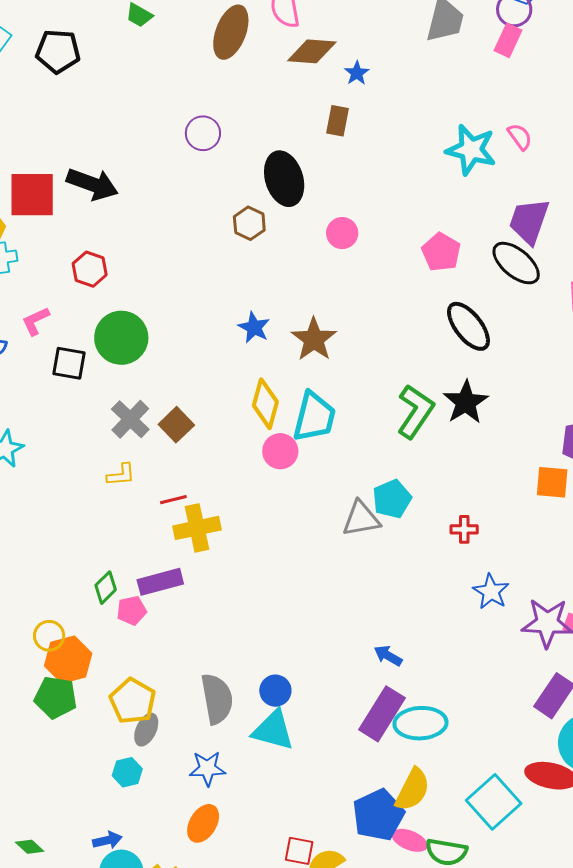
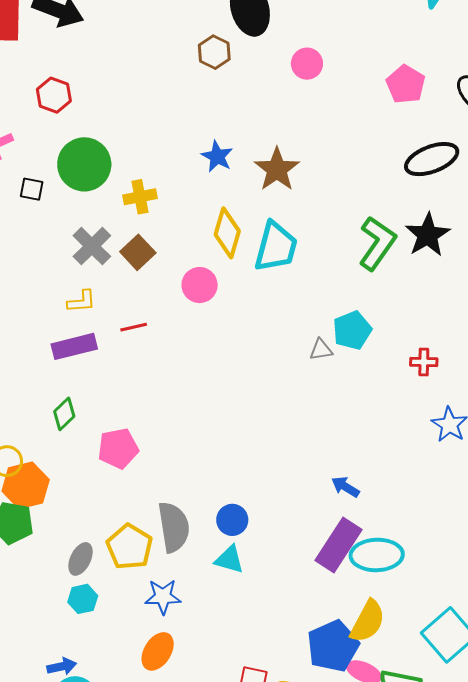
black ellipse: (468, 326) -> (432, 159), turned -74
black square: (69, 363) -> (32, 189), size x0.7
pink circle: (280, 451) -> (200, 285), moved
gray triangle: (361, 519) -> (321, 350), size x0.6
yellow cross: (197, 528) -> (140, 197), moved, size x0.7
purple rectangle: (160, 582) -> (74, 346), moved
pink pentagon: (132, 611) -> (118, 448), moved, size x1.4
yellow pentagon: (133, 701) -> (130, 547), moved
gray ellipse: (146, 730) -> (81, 559), moved
cyan triangle: (273, 730) -> (229, 559), size x0.7

